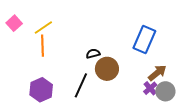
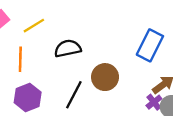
orange line: (42, 46) -> (20, 59), moved
black semicircle: (93, 54) -> (68, 48), moved, size x1.6

